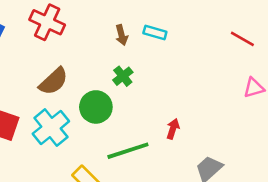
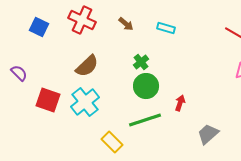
brown arrow: (122, 35) -> (126, 24), moved, turned -35
green circle: (96, 107) -> (146, 86), moved

